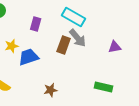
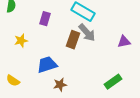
blue trapezoid: (29, 57) -> (47, 65), moved
green rectangle: (104, 87) -> (113, 82), turned -48

